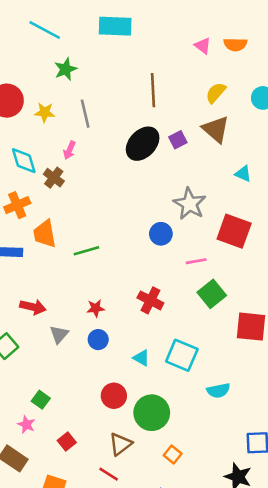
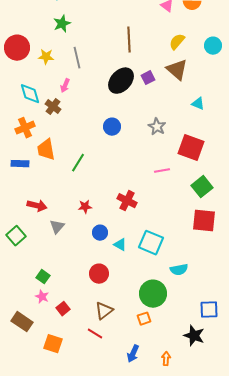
gray star: (190, 204) -> (157, 127), size x0.7
blue circle: (161, 234) -> (112, 127), moved
green line: (86, 251) -> (78, 163), turned -42
green square: (212, 294) -> (202, 187), moved
blue circle: (98, 340) -> (100, 233), moved
green circle: (152, 413) -> (153, 294), moved
pink star: (26, 424) -> (42, 297), moved
orange square: (173, 455) -> (144, 319), turned 32

